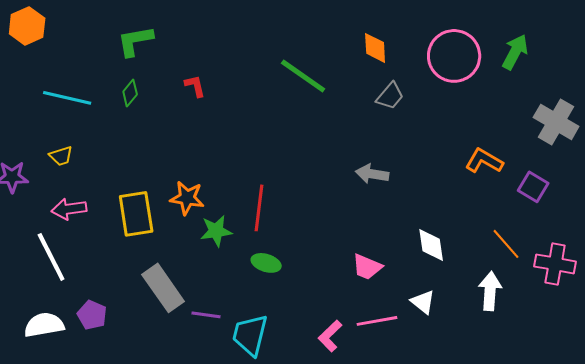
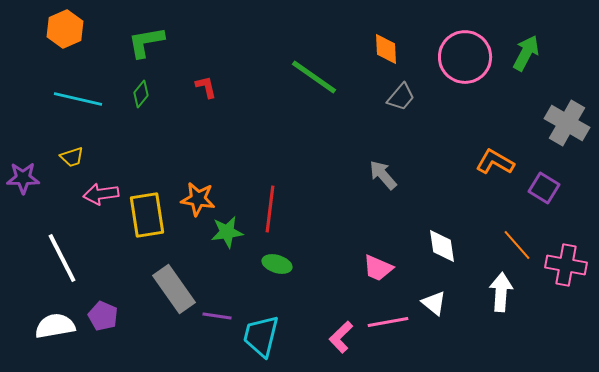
orange hexagon: (27, 26) -> (65, 29), moved
gray arrow: (372, 174) -> (383, 175), turned 40
pink arrow: (69, 209) -> (101, 194), moved

